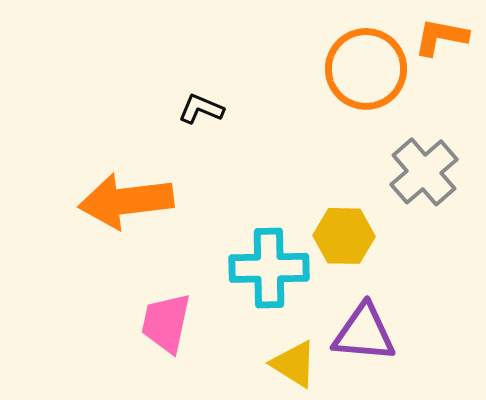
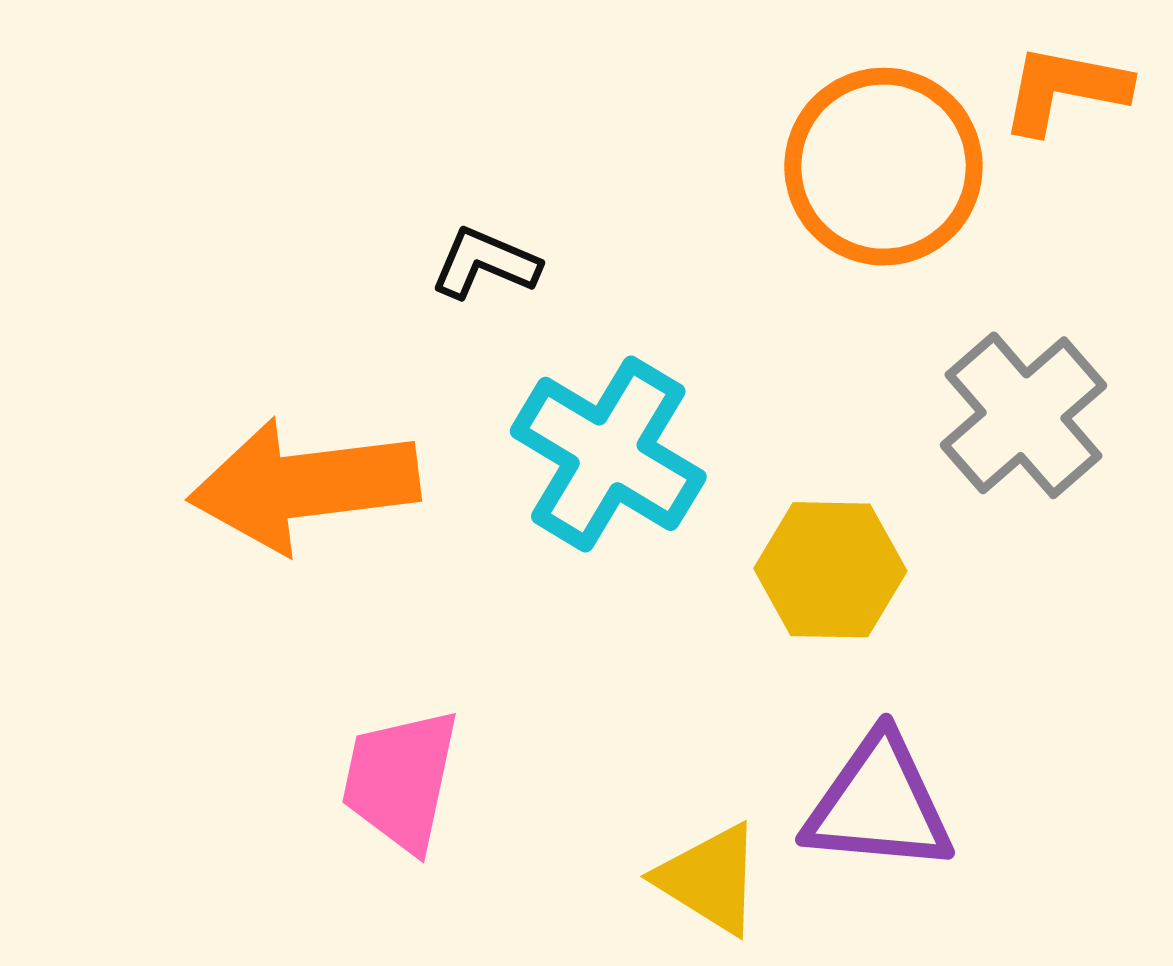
cyan cross: (269, 268) -> (608, 454), moved, turned 32

